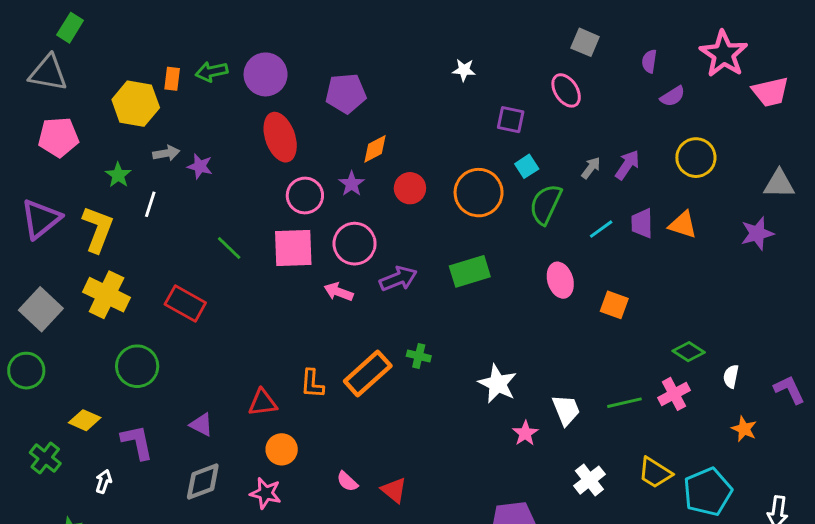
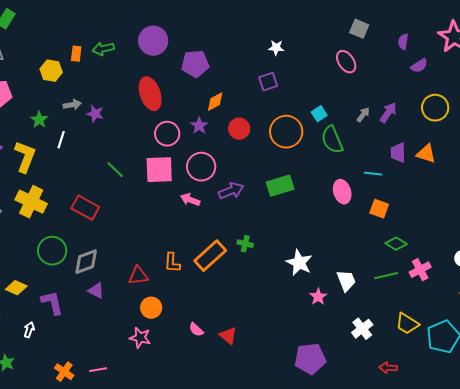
purple circle: (266, 74) -> (153, 41), moved
yellow hexagon: (136, 104) -> (51, 71), size x0.7
purple square: (511, 120) -> (268, 82), moved, turned -30
green semicircle: (546, 204) -> (332, 140), turned -48
cyan line: (601, 229) -> (373, 174), moved, turned 42
green diamond: (689, 352) -> (396, 244), moved
gray diamond: (203, 481) -> (86, 262), moved

